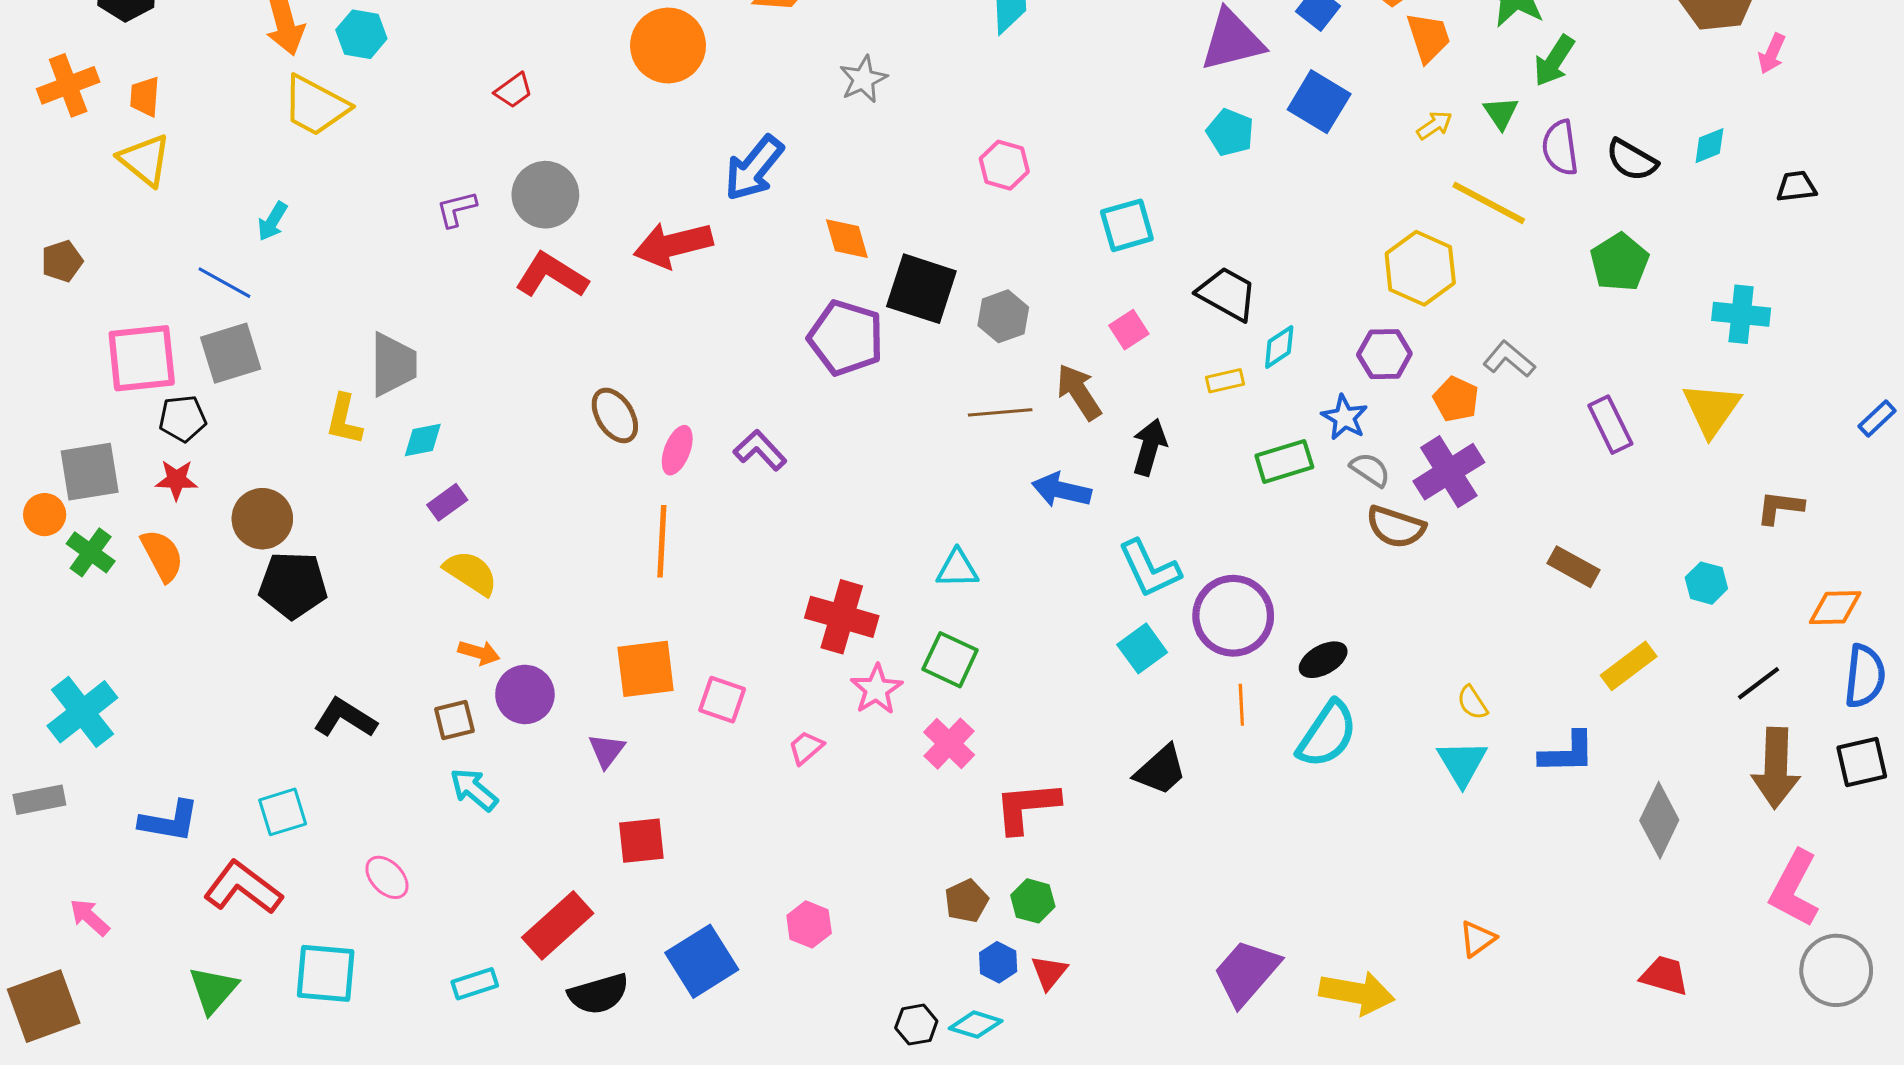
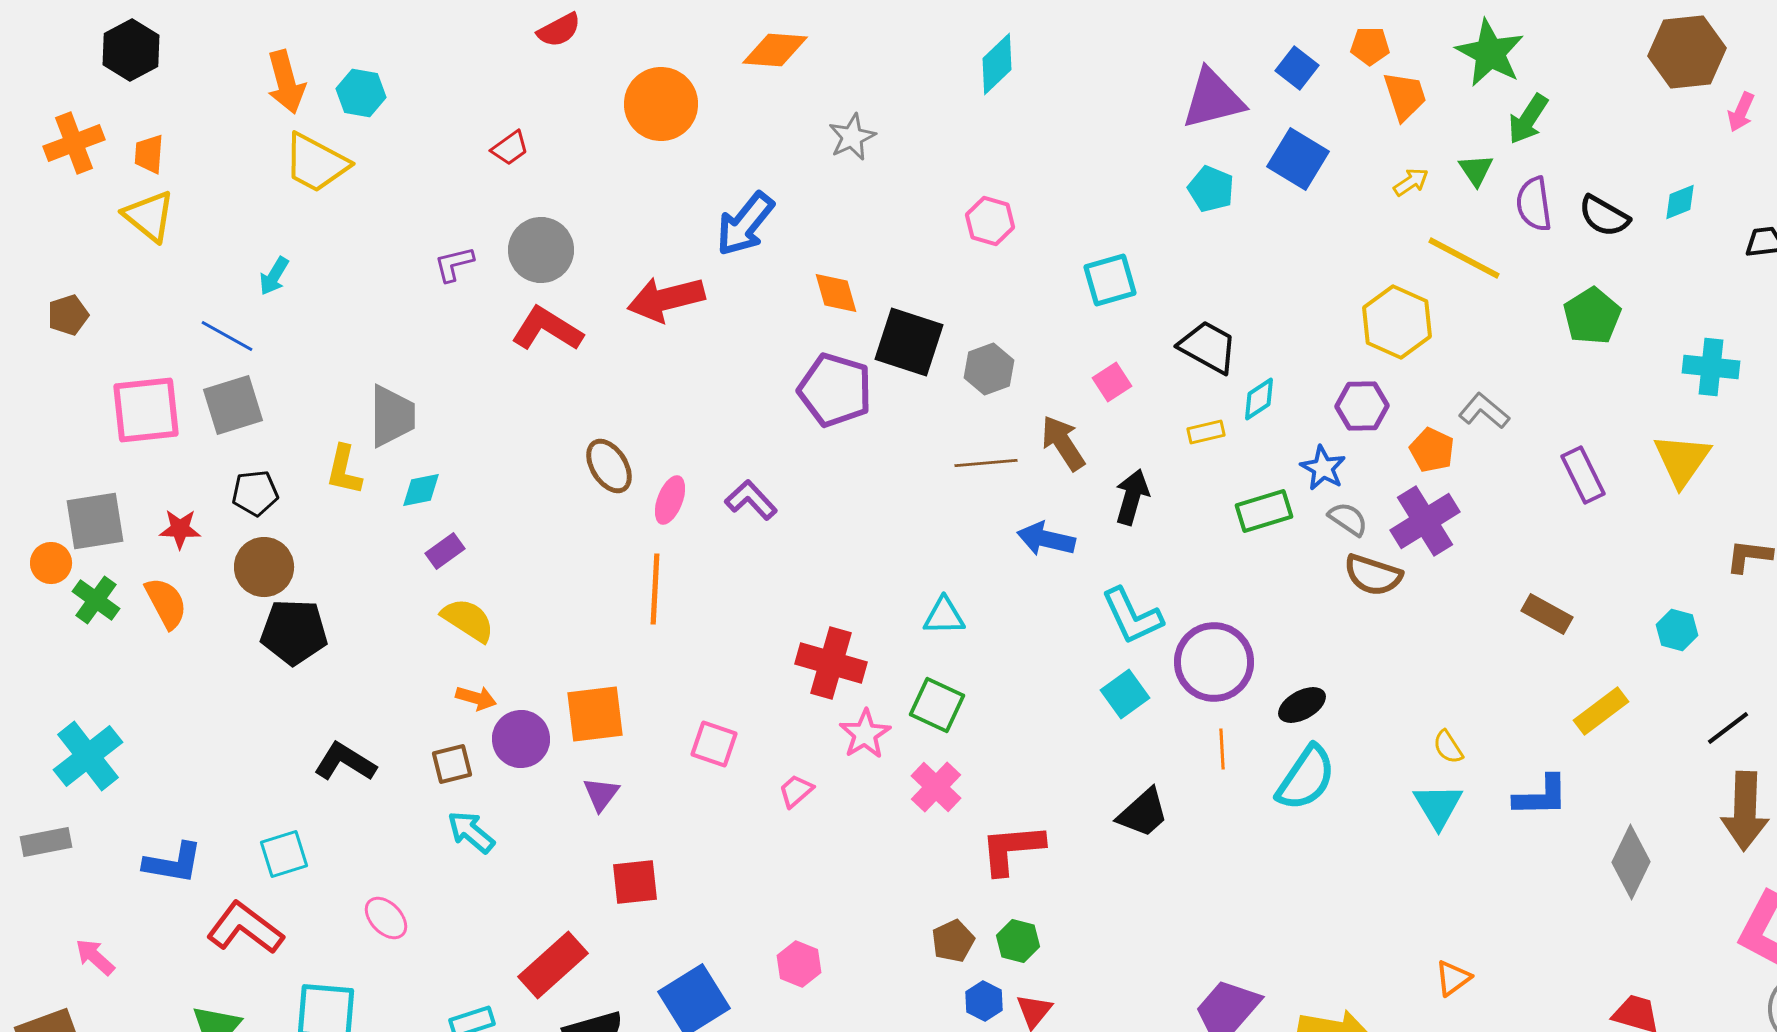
black pentagon: (183, 419) -> (255, 493), moved
orange square: (646, 669) -> (595, 714), moved

